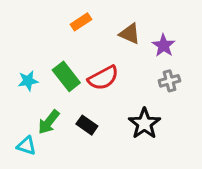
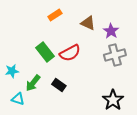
cyan star: (28, 81) -> (12, 71), moved
gray cross: (169, 81) -> (115, 55), size x1.5
black star: (144, 124) -> (113, 100), moved

